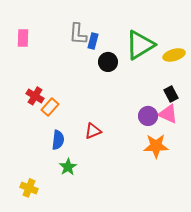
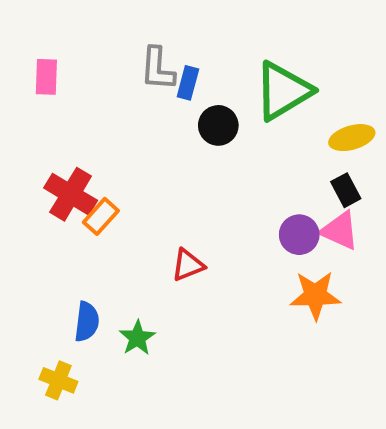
yellow ellipse: (174, 55) -> (352, 138), moved
red cross: (35, 96) -> (71, 194), size x1.4
blue semicircle: (58, 140) -> (87, 322), moved

